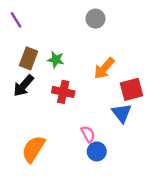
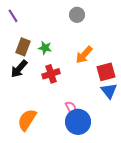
red cross: (63, 92) -> (51, 74), turned -30
blue triangle: (122, 113) -> (109, 91), moved
blue circle: (97, 151) -> (78, 122), size x1.6

